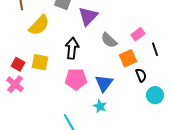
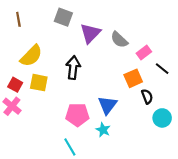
yellow semicircle: (39, 25) -> (31, 56), moved
gray semicircle: (109, 40) -> (119, 40), moved
black line: (155, 49) -> (162, 69), turned -32
pink pentagon: (76, 79) -> (77, 115), moved

